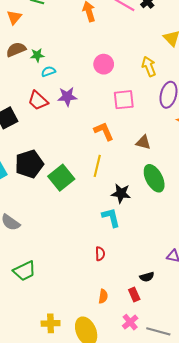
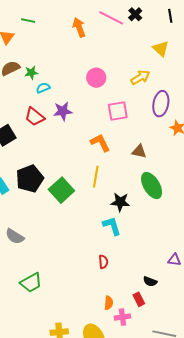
yellow arrow: (149, 66) -> (140, 77), turned 84
black semicircle: (147, 277) -> (150, 282), turned 40
pink cross: (130, 322) -> (122, 317), moved, turned 35

